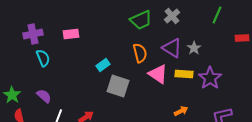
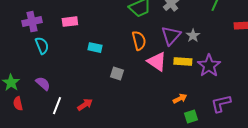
purple triangle: (172, 48) -> (171, 36), turned 40
cyan rectangle: (103, 65) -> (95, 48), moved, turned 48
gray square: (118, 86) -> (117, 74), size x0.6

